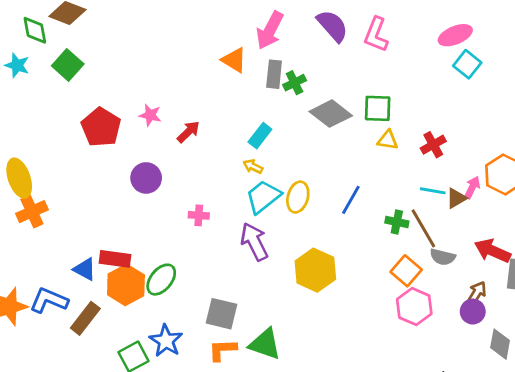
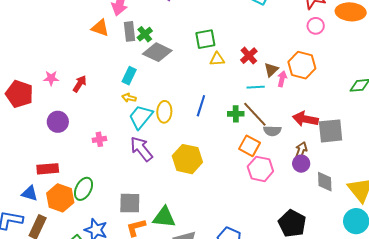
gray diamond: (331, 114) -> (157, 52), moved
brown triangle: (456, 198) -> (271, 70), moved
red rectangle: (115, 259) -> (48, 169), moved

